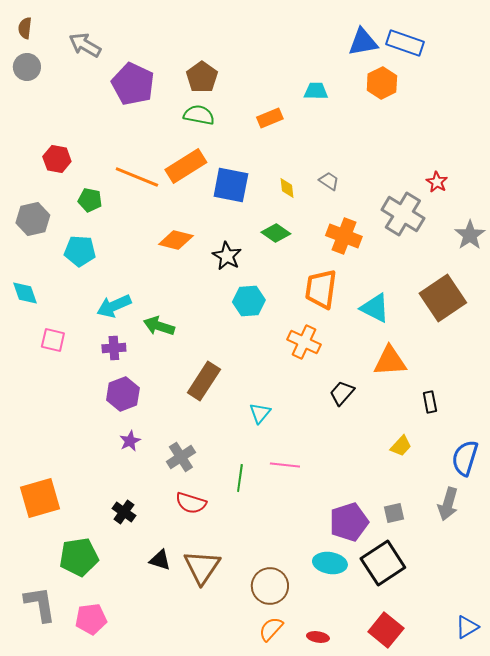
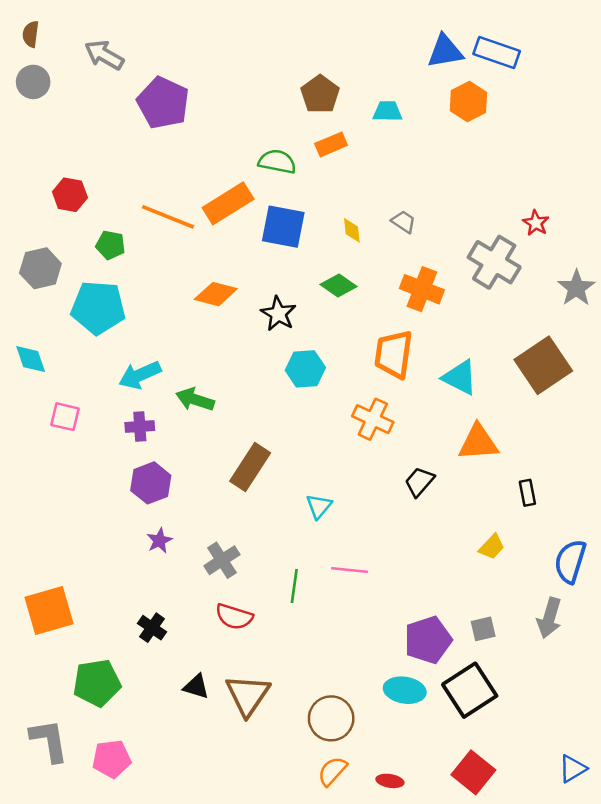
brown pentagon: (202, 77) -> (320, 94), moved
green semicircle: (199, 115) -> (277, 162), moved
cyan pentagon: (80, 251) -> (98, 308), size x1.4

